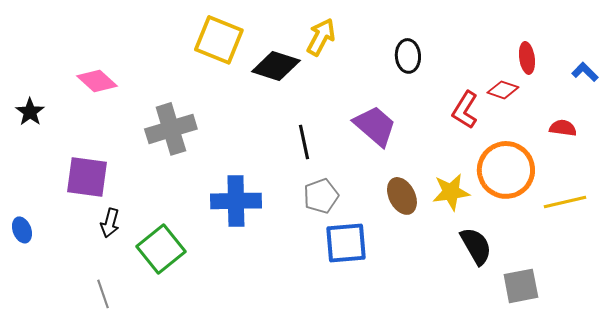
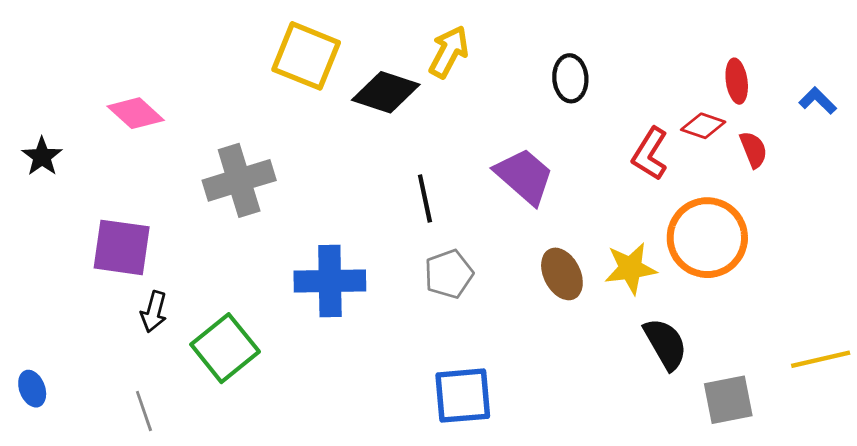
red semicircle: (563, 128) -> (753, 150), moved, turned 60
yellow line: (565, 202) -> (821, 359), moved
blue ellipse: (22, 230) -> (32, 389), moved
blue square: (346, 243) -> (463, 396), moved

